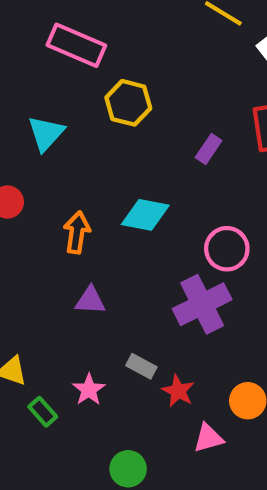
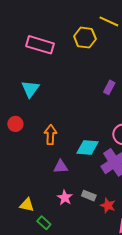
yellow hexagon: (128, 103) -> (85, 38), moved
cyan diamond: (145, 215) -> (88, 148), moved
pink star: (89, 390) -> (65, 198), moved

